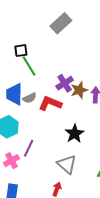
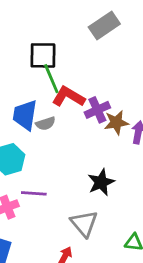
black square: (21, 51) -> (43, 55), size x1.5
red L-shape: (50, 103) -> (69, 97), moved
purple line: (29, 148) -> (34, 193), turned 60

